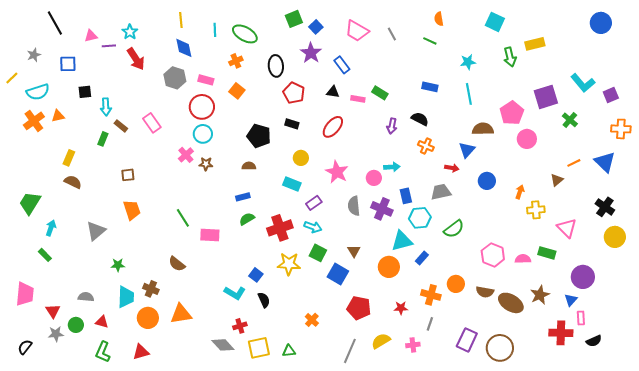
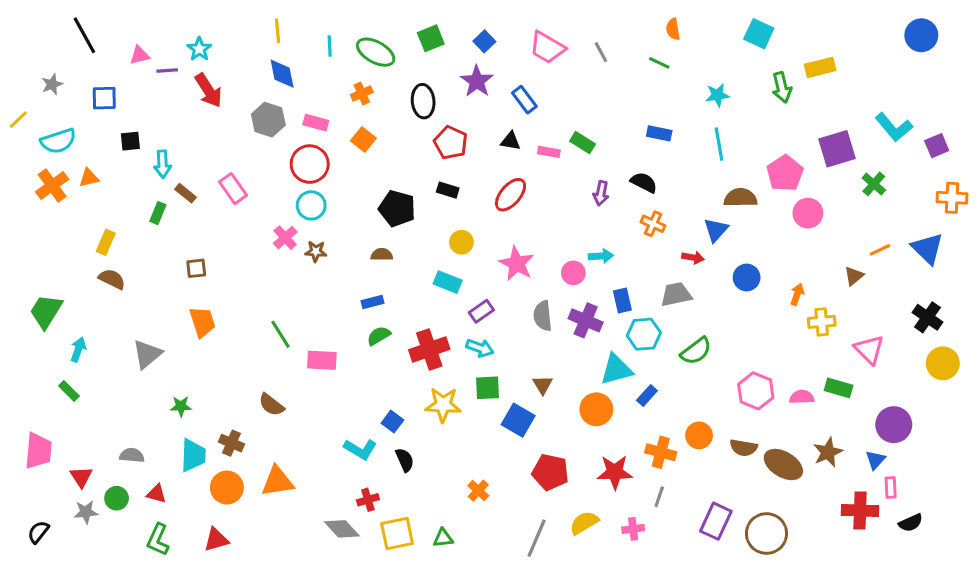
green square: (294, 19) -> (431, 38), moved
green square: (318, 253) -> (488, 388), turned -30
red star: (401, 308) -> (615, 472), size x1.6

